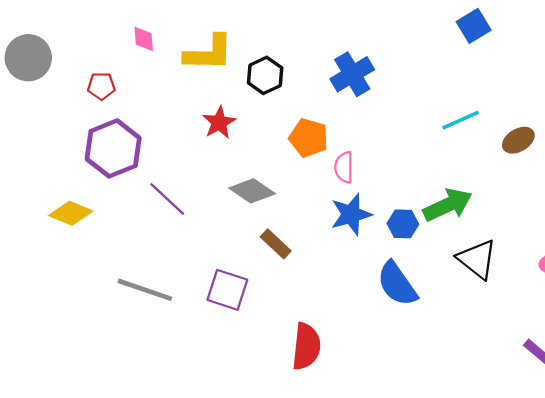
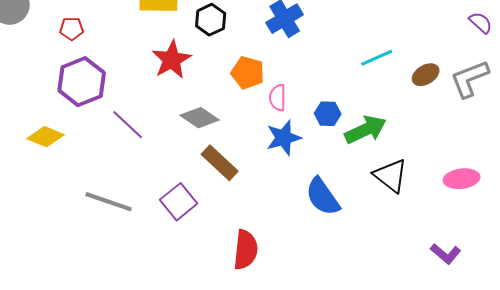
red star: (219, 123) -> (172, 60), size x1.4
blue hexagon: (403, 224) -> (328, 114), moved
brown rectangle: (276, 244) -> (220, 163), size x1.4
purple square: (227, 290) -> (179, 202), turned 33

